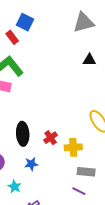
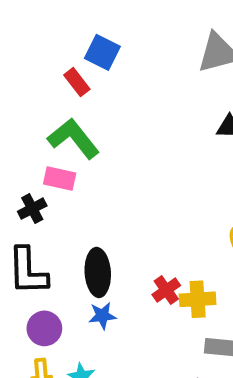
red cross: (51, 138) -> (166, 290), moved
blue star: (31, 164) -> (102, 316), moved

